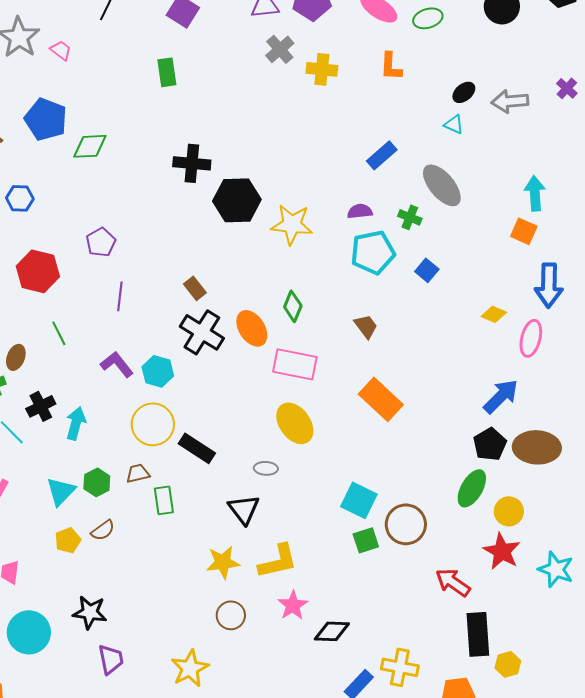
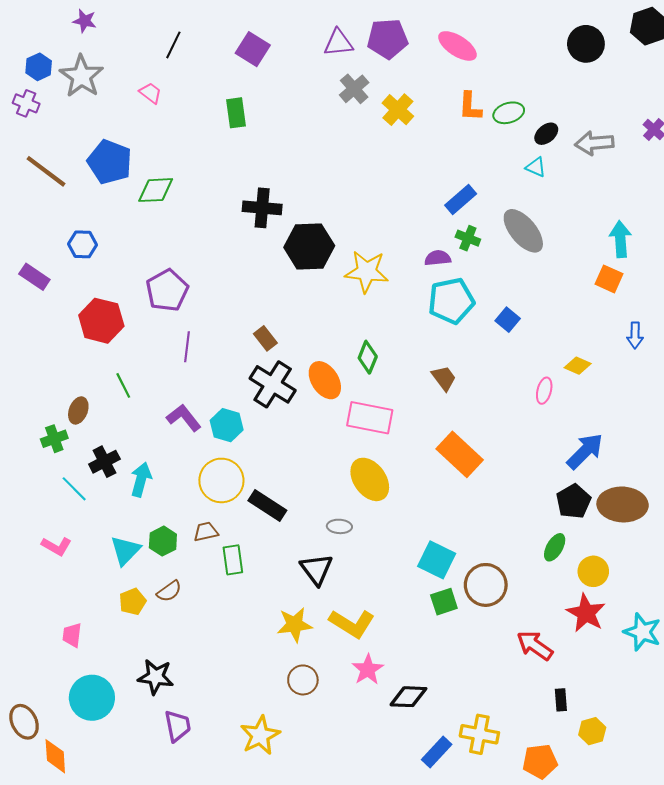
green ellipse: (428, 18) -> (509, 113), moved
pink trapezoid: (61, 50) -> (150, 93), moved
yellow cross: (322, 69) -> (398, 110), turned 36
green cross: (410, 217) -> (468, 238), moved
purple pentagon: (101, 242) -> (167, 290), size x1.4
blue arrow: (549, 285) -> (635, 335), size x0.6
pink ellipse: (531, 338) -> (544, 391), moved, size x0.7
green ellipse: (472, 488) -> (555, 547), size x0.7
yellow L-shape: (278, 561) -> (352, 624), turned 45
black rectangle: (478, 634) -> (561, 700), size x0.5

